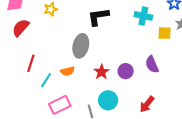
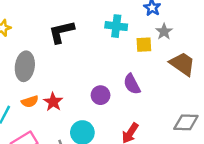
gray ellipse: (81, 46) -> (25, 66), moved
red star: (101, 72) -> (53, 102), moved

